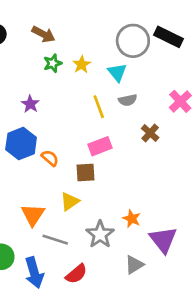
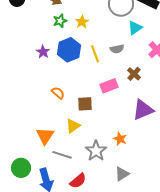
cyan triangle: (117, 72) -> (135, 28), moved, turned 35
blue hexagon: (21, 144) -> (69, 50), moved
pink rectangle: (100, 146) -> (109, 86), moved
purple triangle: (163, 240) -> (143, 110), moved, turned 45

